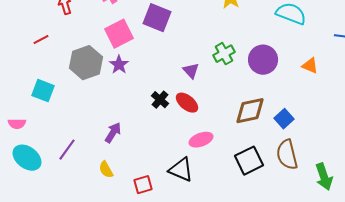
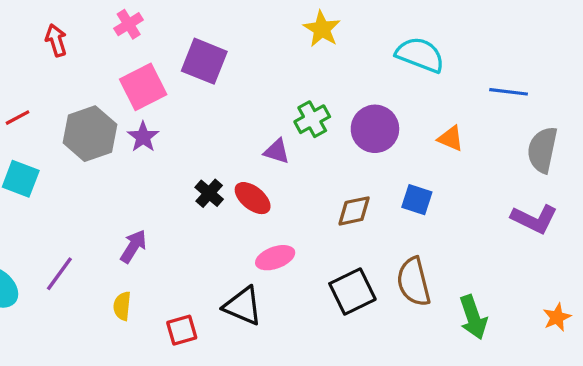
red line: (41, 40) -> (17, 118), moved
purple triangle: (191, 71) -> (277, 151), moved, turned -30
brown diamond: (250, 111) -> (354, 211), size x0.7
blue square: (284, 119) -> (417, 200), moved, turned -30
yellow semicircle: (106, 170) -> (122, 306), turned 36

